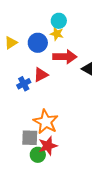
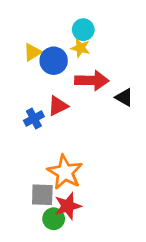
yellow triangle: (11, 43) -> (32, 52), moved

